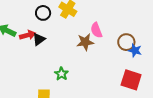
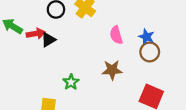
brown star: (85, 42) -> (112, 70), moved
blue star: (135, 50) -> (146, 37), moved

